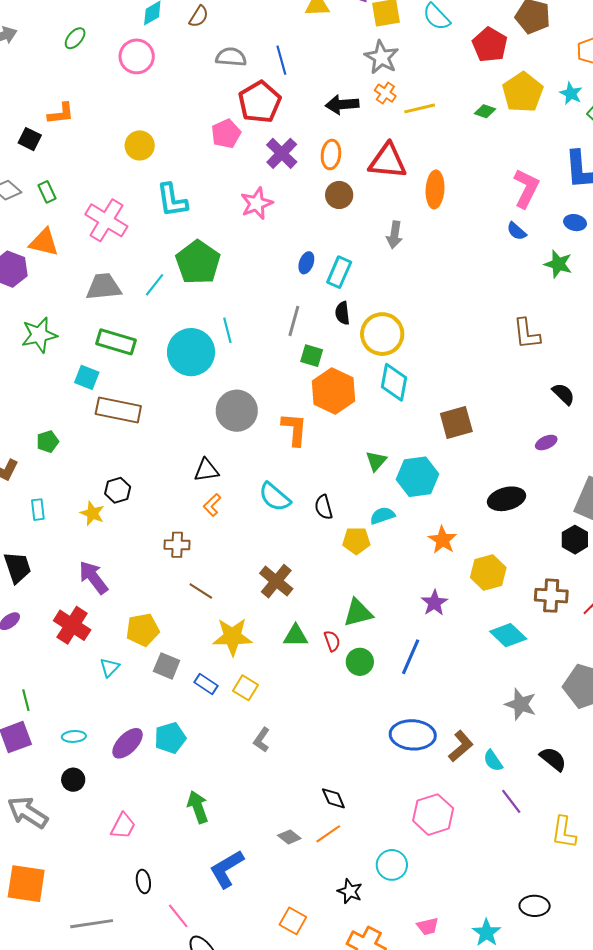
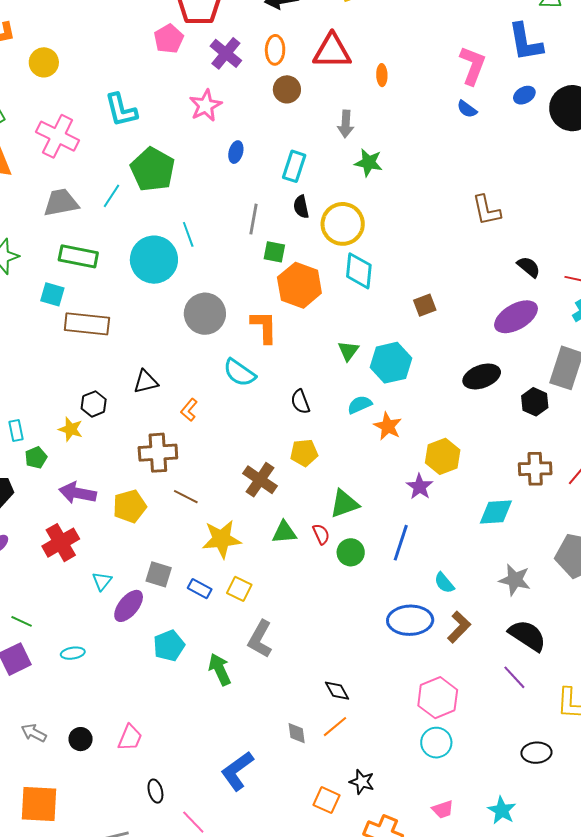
yellow circle: (140, 145) -> (44, 62), moved
orange ellipse: (435, 189) -> (382, 75), size x0.6
blue ellipse: (575, 223) -> (524, 95), turned -35
blue ellipse: (306, 263) -> (236, 152), moved
green star: (558, 264) -> (369, 163), moved
brown square: (456, 422) -> (425, 305), size x0.7
green pentagon: (48, 442) -> (36, 458), moved
purple ellipse: (546, 443) -> (516, 317), size x2.0
black triangle: (206, 470) -> (146, 382), moved
cyan semicircle: (275, 497) -> (239, 373), moved
orange star: (443, 540) -> (388, 426), moved
black hexagon: (575, 540) -> (535, 402), moved
yellow pentagon: (356, 541) -> (304, 453), moved
brown cross: (177, 545) -> (158, 453), size x1.5
yellow hexagon: (488, 572) -> (443, 456), moved
purple arrow: (93, 577) -> (78, 493), turned -36
red cross: (72, 625) -> (61, 543), turned 33
yellow pentagon: (143, 630) -> (130, 506), moved
cyan diamond: (508, 635) -> (496, 512), turned -42
green line: (26, 700) -> (22, 621), turned -45
gray L-shape: (262, 740) -> (260, 639), size x1.5
purple ellipse: (128, 743) -> (129, 606), moved
black semicircle: (553, 759) -> (527, 635), moved, size x1.4
cyan semicircle: (493, 761) -> (444, 583), moved
black circle: (73, 780) -> (81, 739), moved
green arrow: (198, 807) -> (220, 669), moved
gray arrow: (28, 812) -> (34, 733), size x0.6
gray diamond: (289, 837) -> (297, 733), turned 50
cyan circle: (392, 865) -> (436, 743), moved
black ellipse: (535, 906) -> (536, 753), moved
orange square: (293, 921) -> (326, 800), moved

